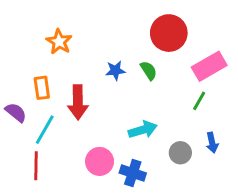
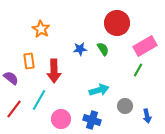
cyan line: (45, 130) -> (39, 100), moved
blue arrow: (212, 143) -> (147, 116), moved
pink circle: (100, 161) -> (61, 119), moved
red line: (36, 166) -> (14, 109), moved, turned 36

